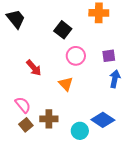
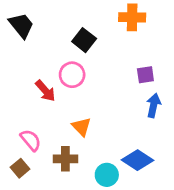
pink circle: (76, 56) -> (72, 75), moved
orange triangle: (66, 84) -> (81, 127), moved
brown square: (26, 125) -> (20, 168), moved

